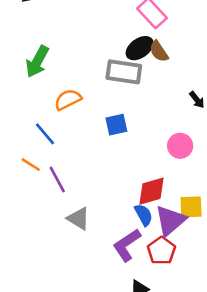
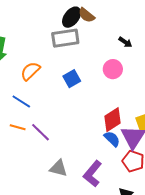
pink circle: (180, 146) -> (113, 69), moved
gray triangle: (78, 219) -> (58, 168), moved
purple L-shape: (127, 245) -> (92, 174), moved

